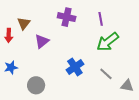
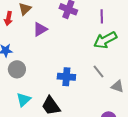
blue cross: (75, 67) -> (66, 77), moved, turned 30
gray circle: (36, 85) -> (17, 69), moved

